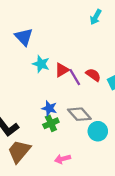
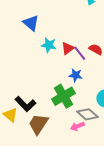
blue star: (49, 108) -> (76, 75), moved
gray diamond: (79, 114) -> (87, 114), moved
green cross: (51, 123) -> (63, 96), size x1.6

